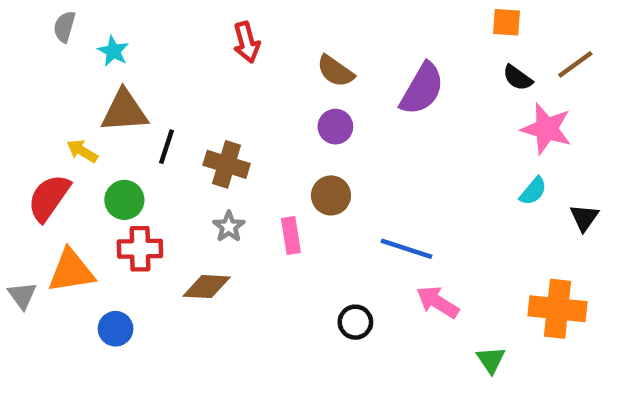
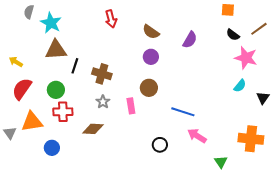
cyan star: (113, 51) -> (51, 23), size x1.5
purple semicircle: (422, 89) -> (190, 40), size x0.7
yellow arrow: (82, 151) -> (16, 62), moved

